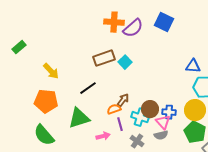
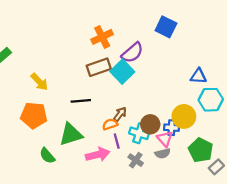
orange cross: (114, 22) -> (102, 37), moved, turned -30
purple semicircle: (133, 28) -> (132, 53), moved
cyan square: (125, 62) -> (122, 72), size x1.5
black line: (88, 88) -> (81, 101), turned 30
yellow circle: (195, 110) -> (184, 116), moved
green semicircle: (44, 135) -> (47, 156), moved, size x0.7
pink arrow: (103, 136) -> (98, 155), size x1.5

